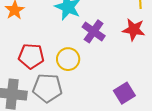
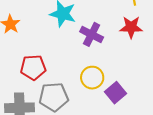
yellow circle: (68, 59) -> (92, 78), moved
purple square: (124, 93) -> (116, 93), moved

